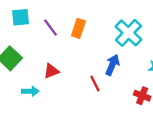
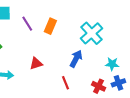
red triangle: (51, 71) -> (36, 63), moved
red line: (95, 84) -> (65, 83), moved

